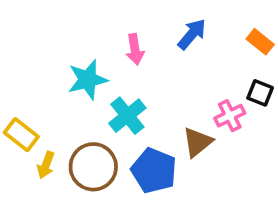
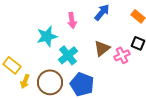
brown triangle: (198, 142) -> (102, 48), moved

